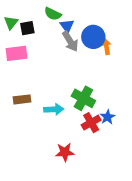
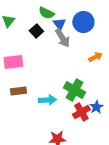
black square: (27, 28) -> (36, 31), moved, turned -32
blue circle: (93, 37) -> (83, 22), moved
orange arrow: (106, 47) -> (95, 57), moved, turned 72
pink rectangle: (16, 53) -> (13, 62), moved

